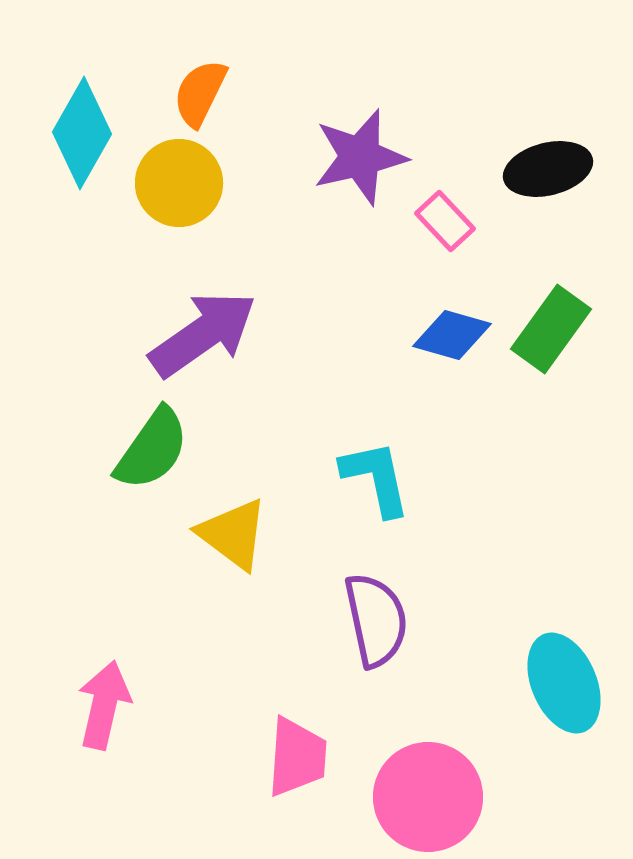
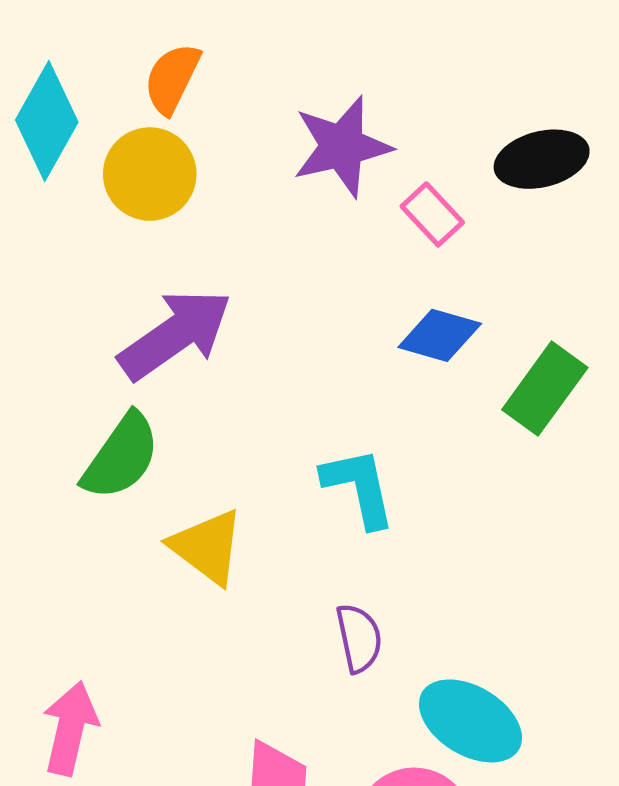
green rectangle: (551, 329) -> (545, 389), moved
purple semicircle: (376, 620) -> (359, 638), size x0.7
cyan ellipse: (564, 683) -> (470, 721), moved, turned -36

